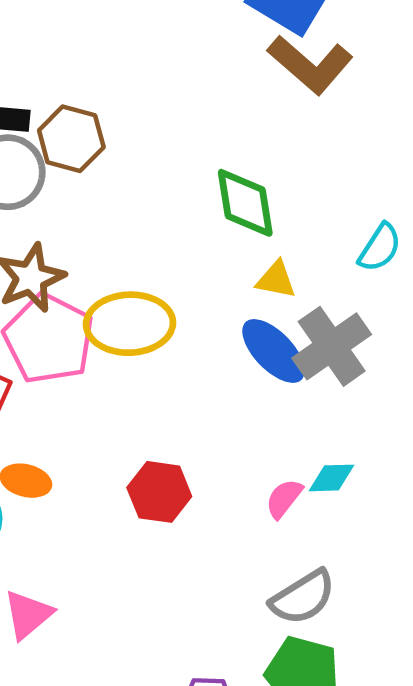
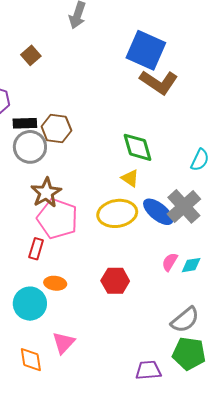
yellow triangle: (276, 280) -> (130, 178), moved, turned 30
yellow ellipse: (130, 324) -> (117, 213), moved
pink semicircle: (284, 499) -> (170, 262), moved

